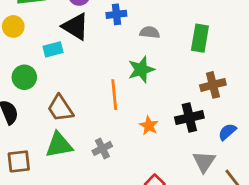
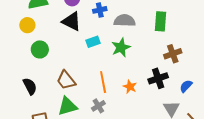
gray semicircle: (150, 32) -> (125, 21), size x1.5
cyan rectangle: (53, 49) -> (93, 42), moved
green circle: (24, 77) -> (40, 49), moved
orange line: (114, 95) -> (103, 82), moved

